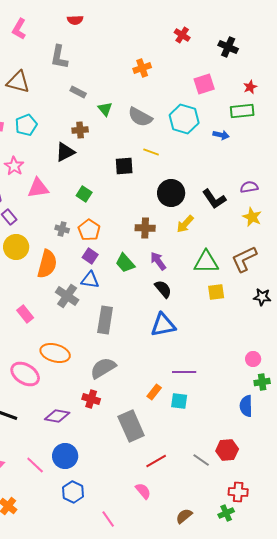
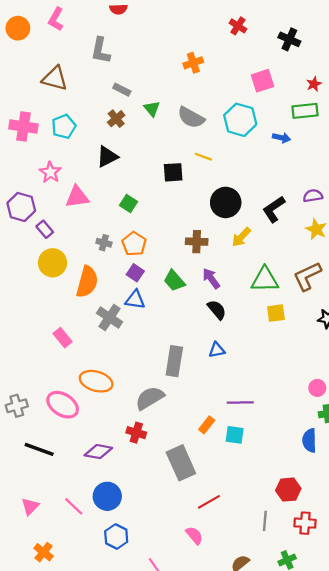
brown cross: (80, 130) -> (116, 119), moved, turned -35
black L-shape: (214, 199) -> (274, 209), turned 90
gray rectangle: (105, 320) -> (174, 361), moved
blue triangle: (163, 325) -> (217, 350), size x0.6
gray line: (201, 460) -> (265, 521), moved, turned 60
red cross: (238, 492) -> (305, 523), moved

